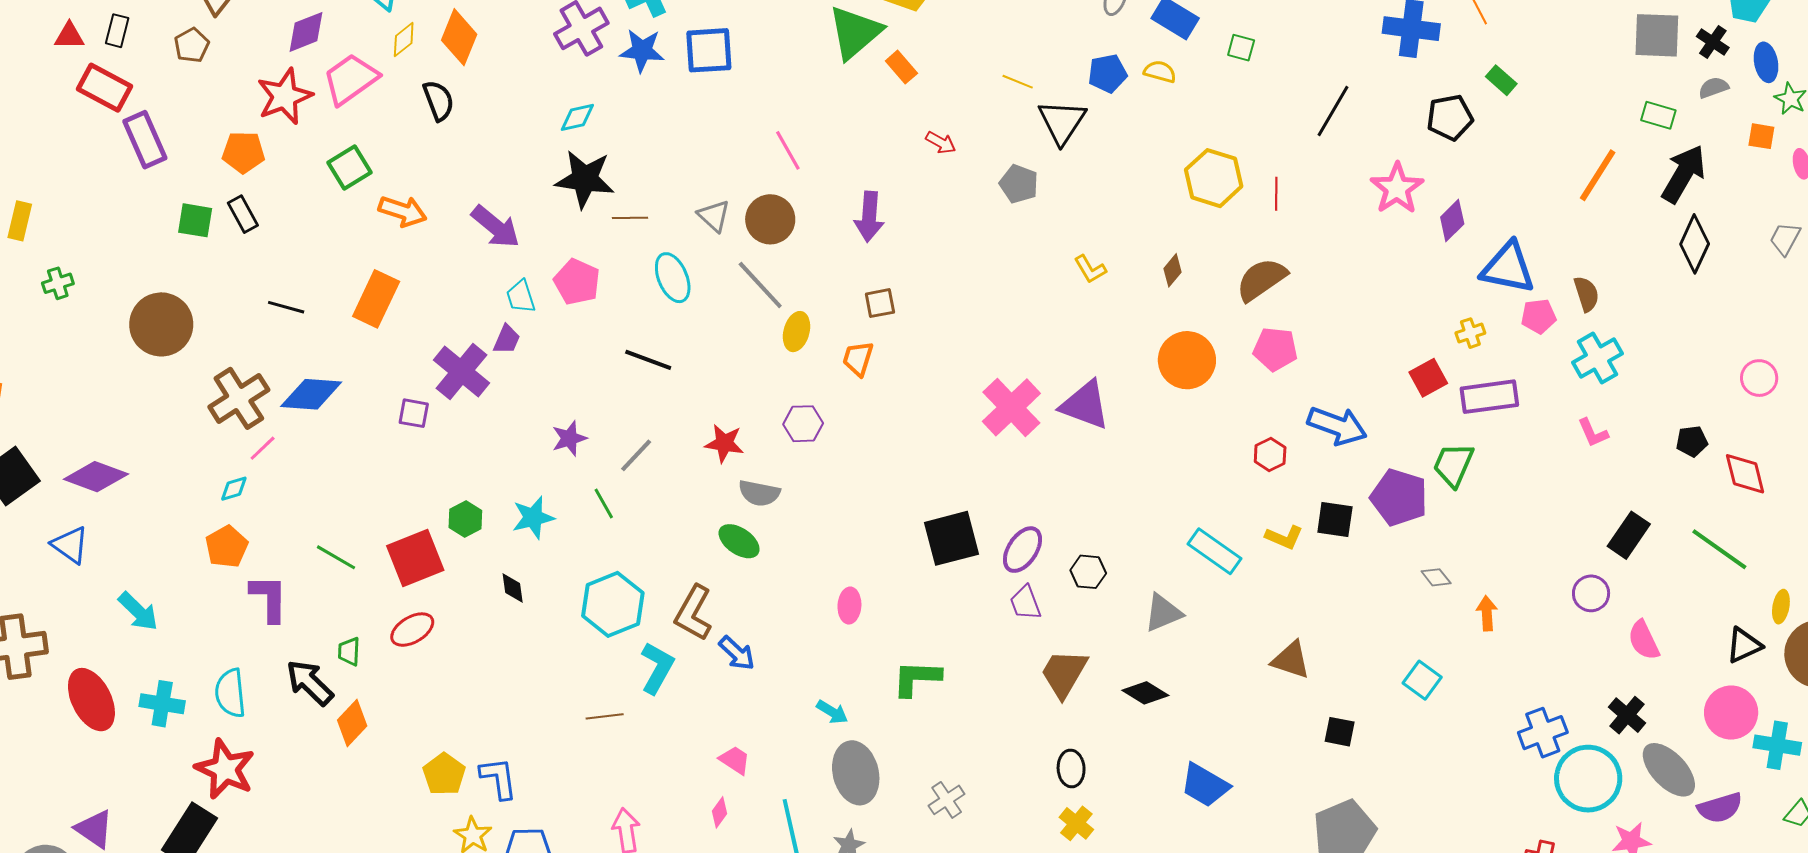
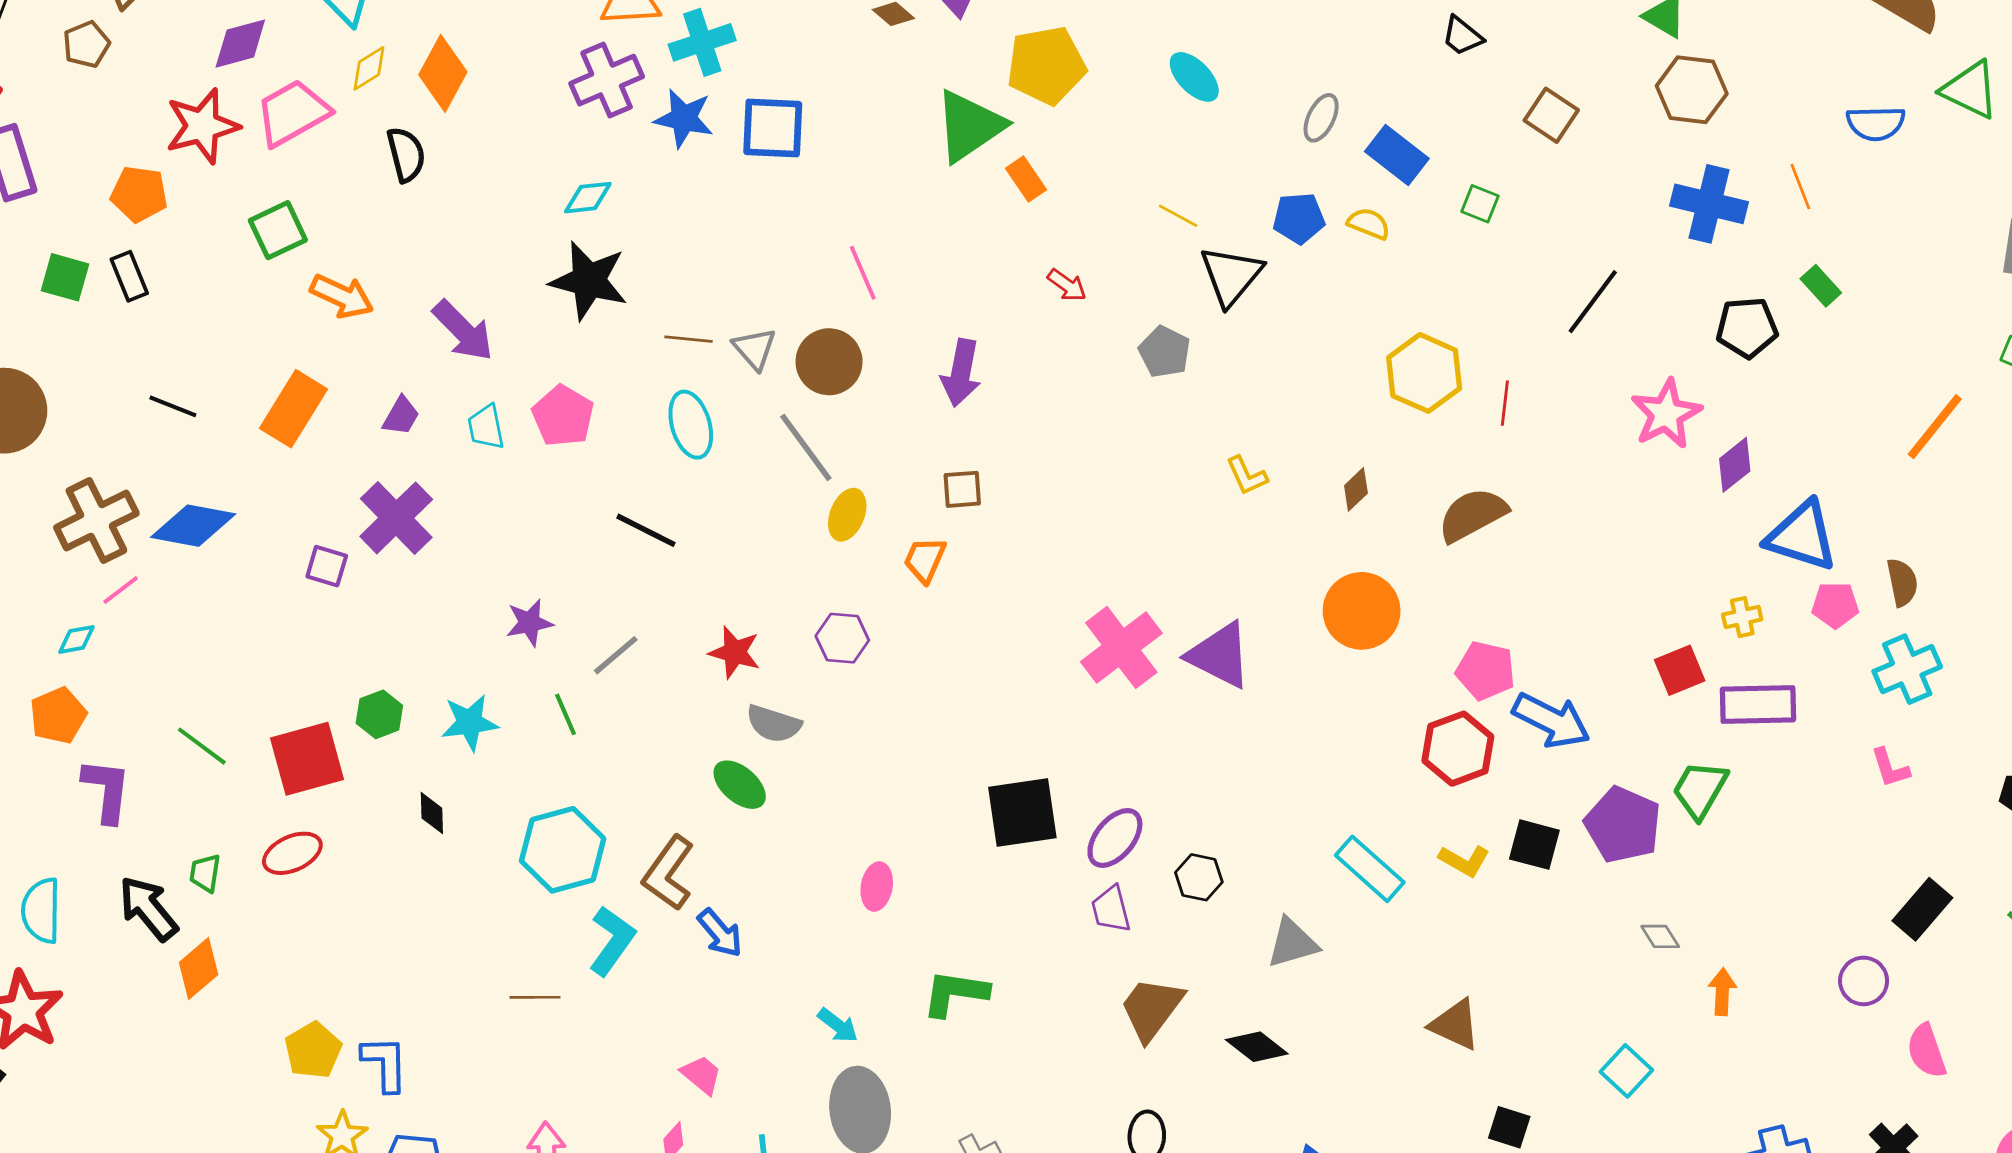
brown line: (630, 218) -> (688, 339), moved
purple trapezoid: (507, 339) -> (401, 416), moved
pink pentagon: (1275, 349) -> (1486, 671), moved
red hexagon: (1270, 455) -> (1458, 749), size x1.6

